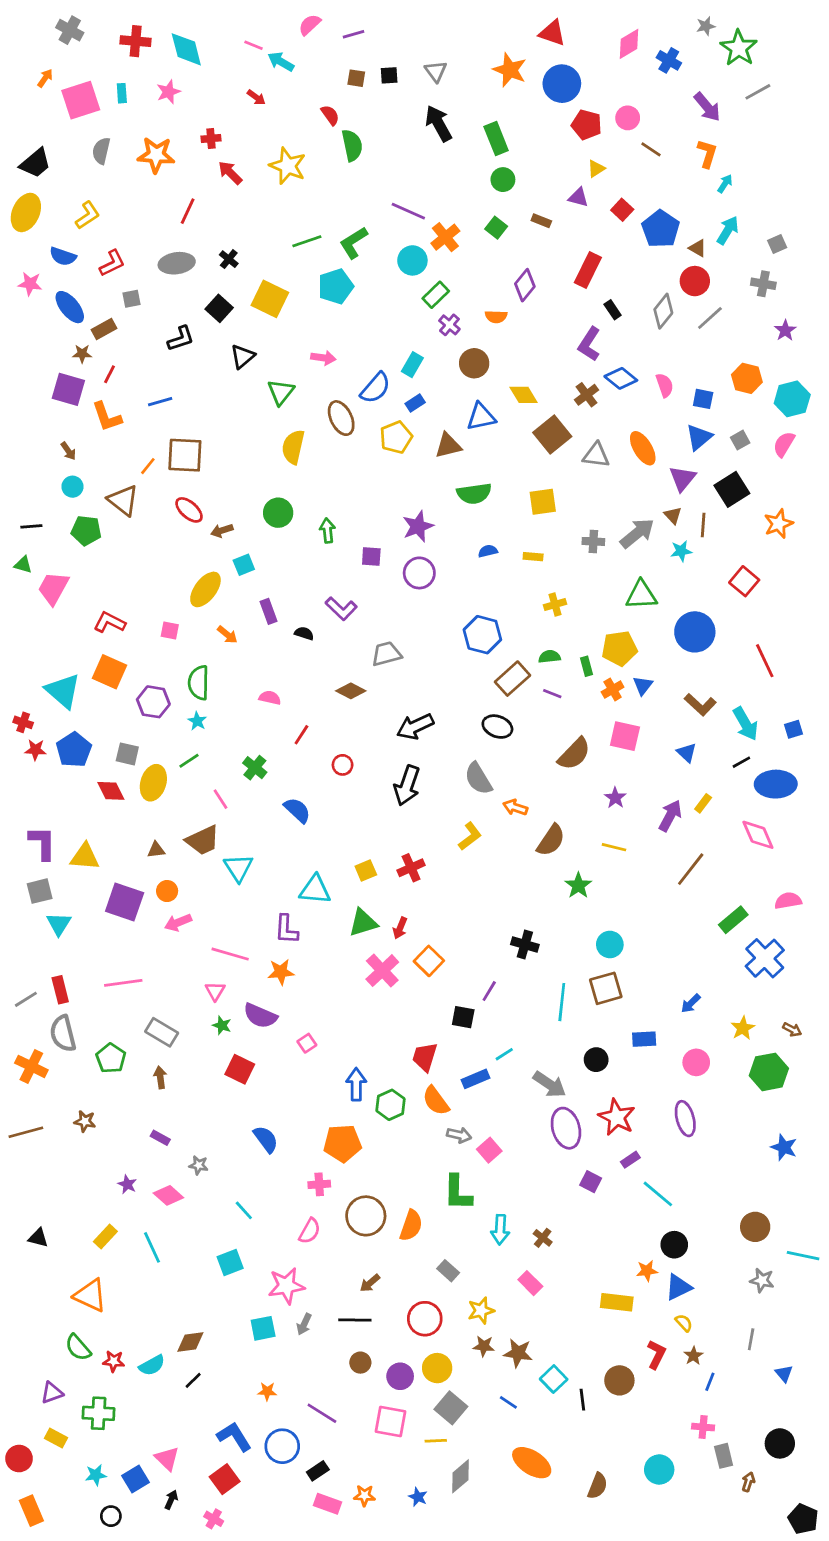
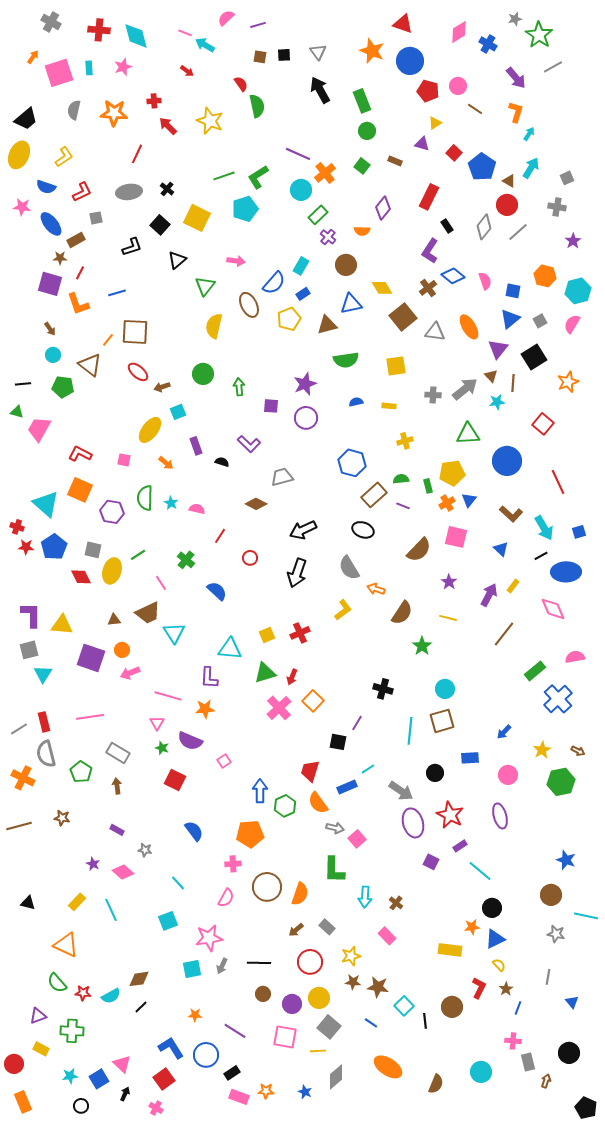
cyan star: (197, 721) -> (171, 503), moved
blue star: (784, 1147) -> (566, 860), moved
brown arrow: (370, 1283) -> (296, 930), moved

